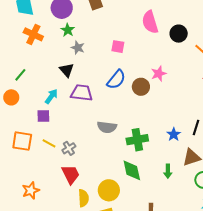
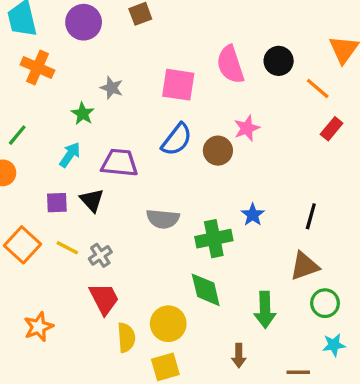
pink semicircle: (150, 22) -> (230, 65), moved
green star: (68, 30) -> (83, 114), moved
pink square: (118, 47) -> (178, 85), size x1.5
black triangle: (67, 70) -> (92, 200), moved
cyan arrow: (51, 96) -> (70, 155), moved
blue star: (174, 134) -> (253, 215), moved
orange square: (22, 141) -> (22, 245), turned 35
green arrow: (168, 171) -> (265, 310), moved, size x1.5

